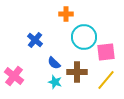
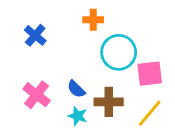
blue cross: (35, 40) -> (35, 35), moved
pink cross: (14, 76) -> (37, 95), moved

